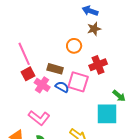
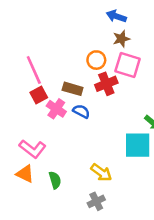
red cross: (98, 65) -> (106, 84), moved
pink square: (78, 82) -> (128, 65), moved
pink L-shape: (39, 118) -> (33, 149), moved

